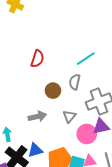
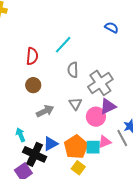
cyan line: (86, 59) -> (63, 45), moved
brown circle: (53, 91) -> (33, 85), moved

